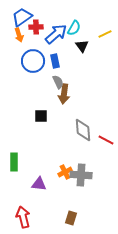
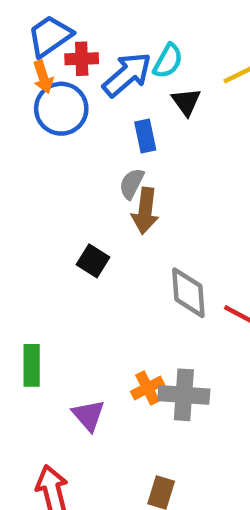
blue circle: (33, 61) -> (61, 109), moved
blue rectangle: (55, 61) -> (145, 136), moved
gray semicircle: (58, 82) -> (132, 184), turned -128
black square: (41, 116) -> (93, 261), turned 32
purple triangle: (39, 184) -> (88, 415), turned 42

